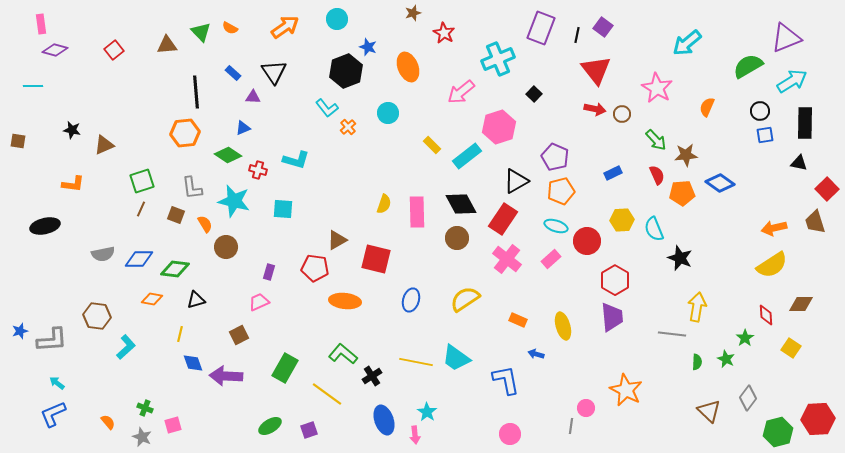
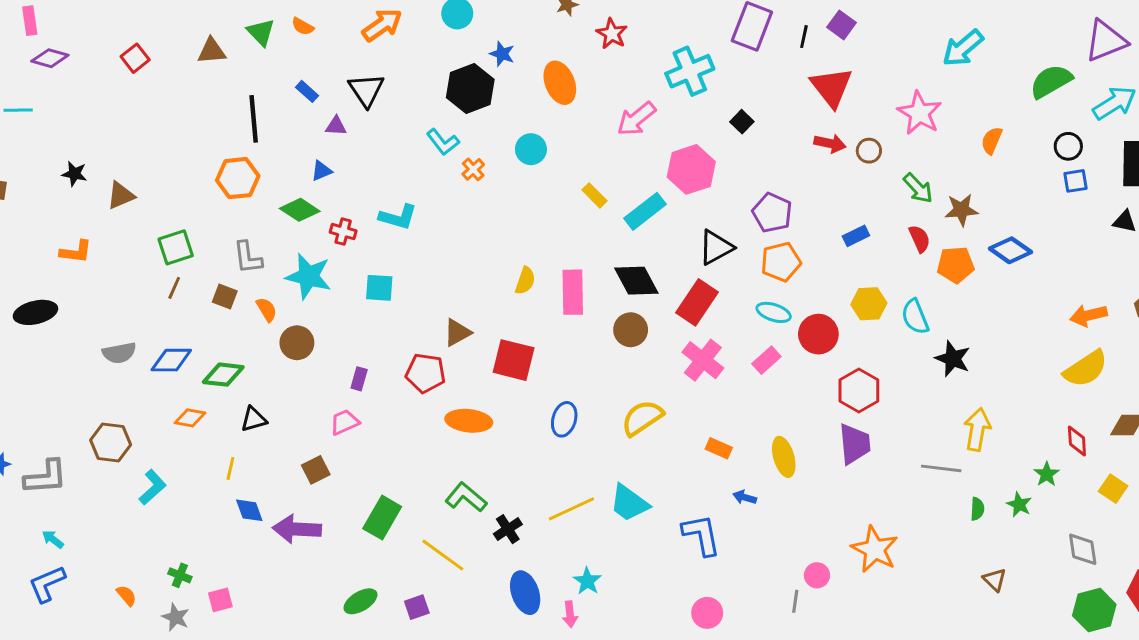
yellow line: (416, 362) -> (571, 509), turned -36
gray diamond: (748, 398) -> (1083, 549), moved, turned -45
brown triangle: (709, 411) -> (995, 580), size x0.7

